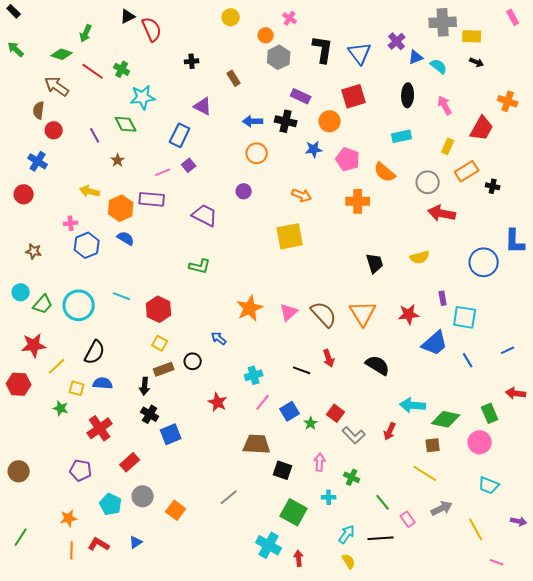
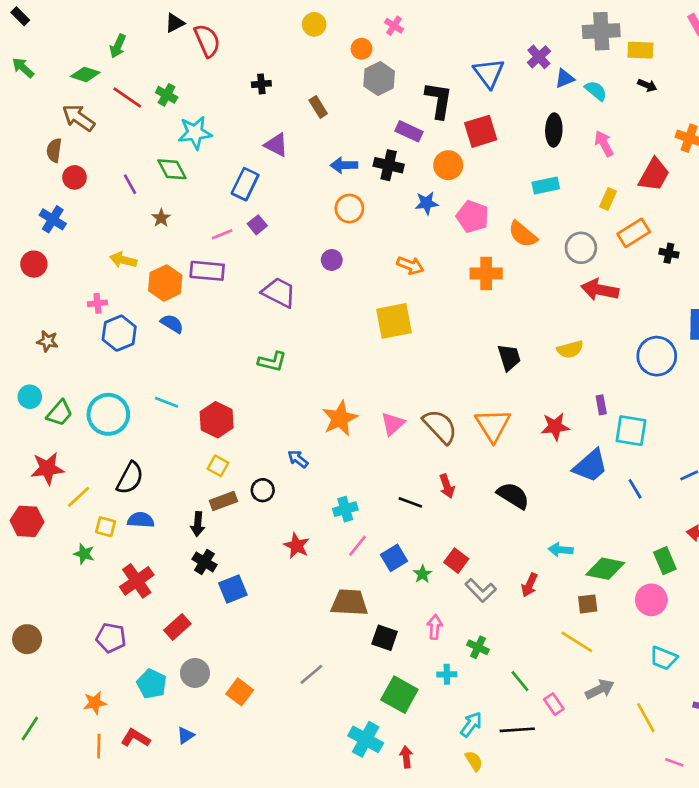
black L-shape: (323, 49) -> (439, 100), moved
cyan arrow: (413, 405) -> (561, 550), size x0.7

